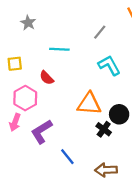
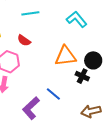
purple L-shape: (42, 132) -> (31, 108), moved
blue line: (67, 157) -> (53, 94), moved

